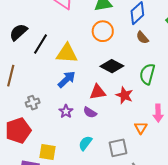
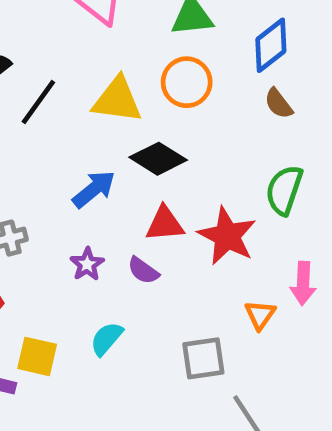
yellow triangle: (67, 53) -> (117, 100), moved
black diamond: (112, 66) -> (158, 159), moved
red star: (124, 95) -> (227, 236), size x1.4
cyan semicircle: (85, 143) -> (106, 339), moved

